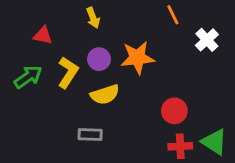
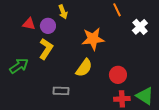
purple circle: (99, 59) -> (48, 26), moved
green arrow: (28, 77) -> (19, 66), moved
yellow semicircle: (105, 95) -> (84, 68), moved, turned -36

